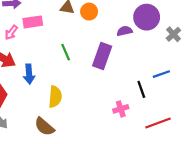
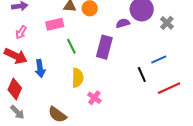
pink rectangle: (33, 22) -> (55, 24), moved
yellow semicircle: (55, 97) -> (78, 78), moved
pink cross: (121, 109) -> (94, 98), moved, turned -32
red line: (158, 123) -> (169, 88), moved

